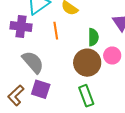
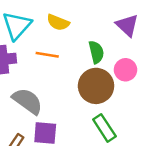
orange line: (56, 31) -> (47, 55), turned -60

